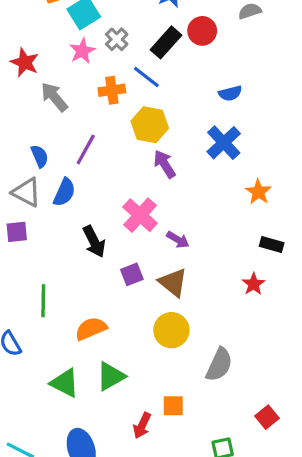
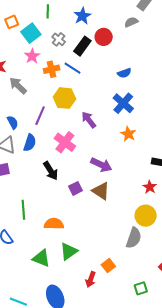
gray cross: (117, 39) -> (59, 39), moved
orange cross: (112, 90) -> (52, 69), moved
yellow hexagon: (150, 125) -> (64, 98), moved
orange star: (258, 192) -> (128, 134), moved
pink cross: (140, 215) -> (65, 142), moved
purple arrow: (178, 240) -> (101, 165), size x1.5
orange semicircle: (91, 329) -> (54, 224), turned 30
yellow circle: (171, 330) -> (146, 216), moved
orange square: (173, 406) -> (108, 266), turned -32

